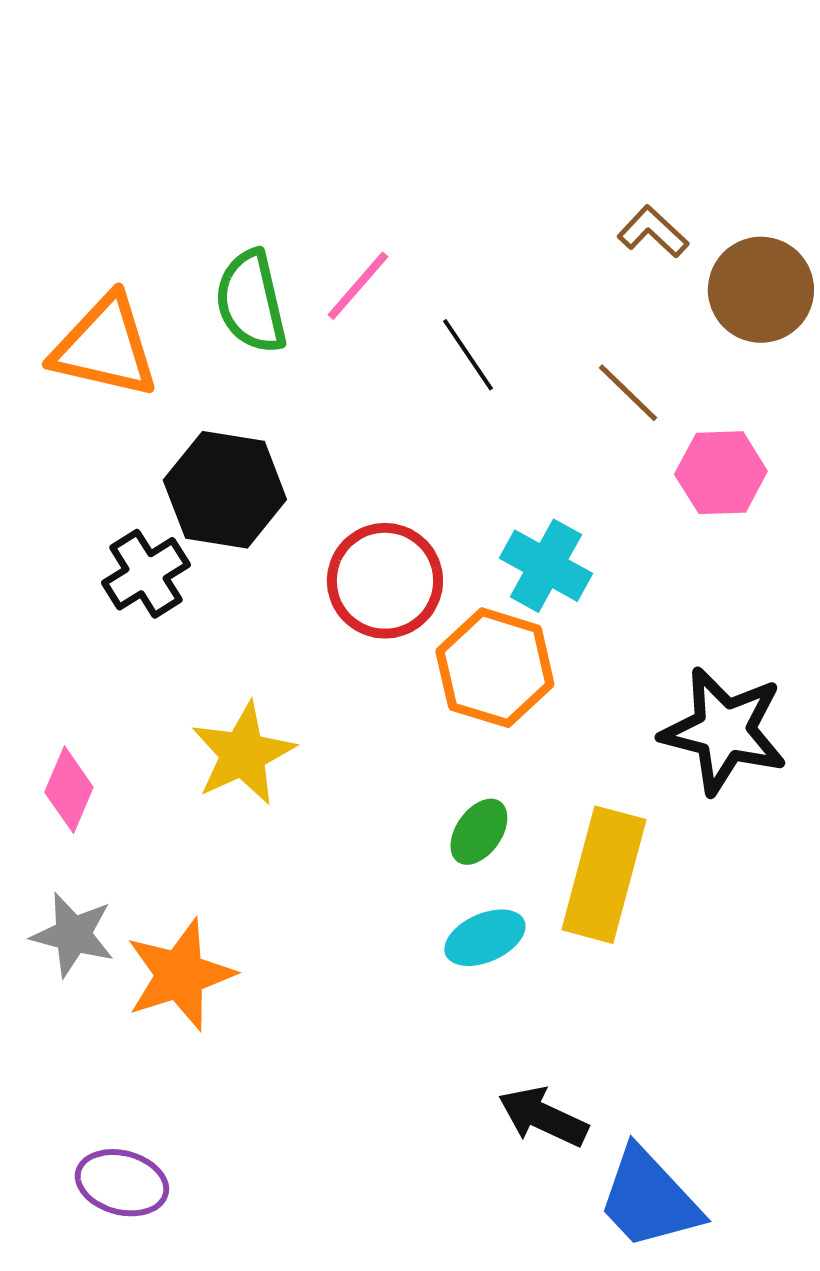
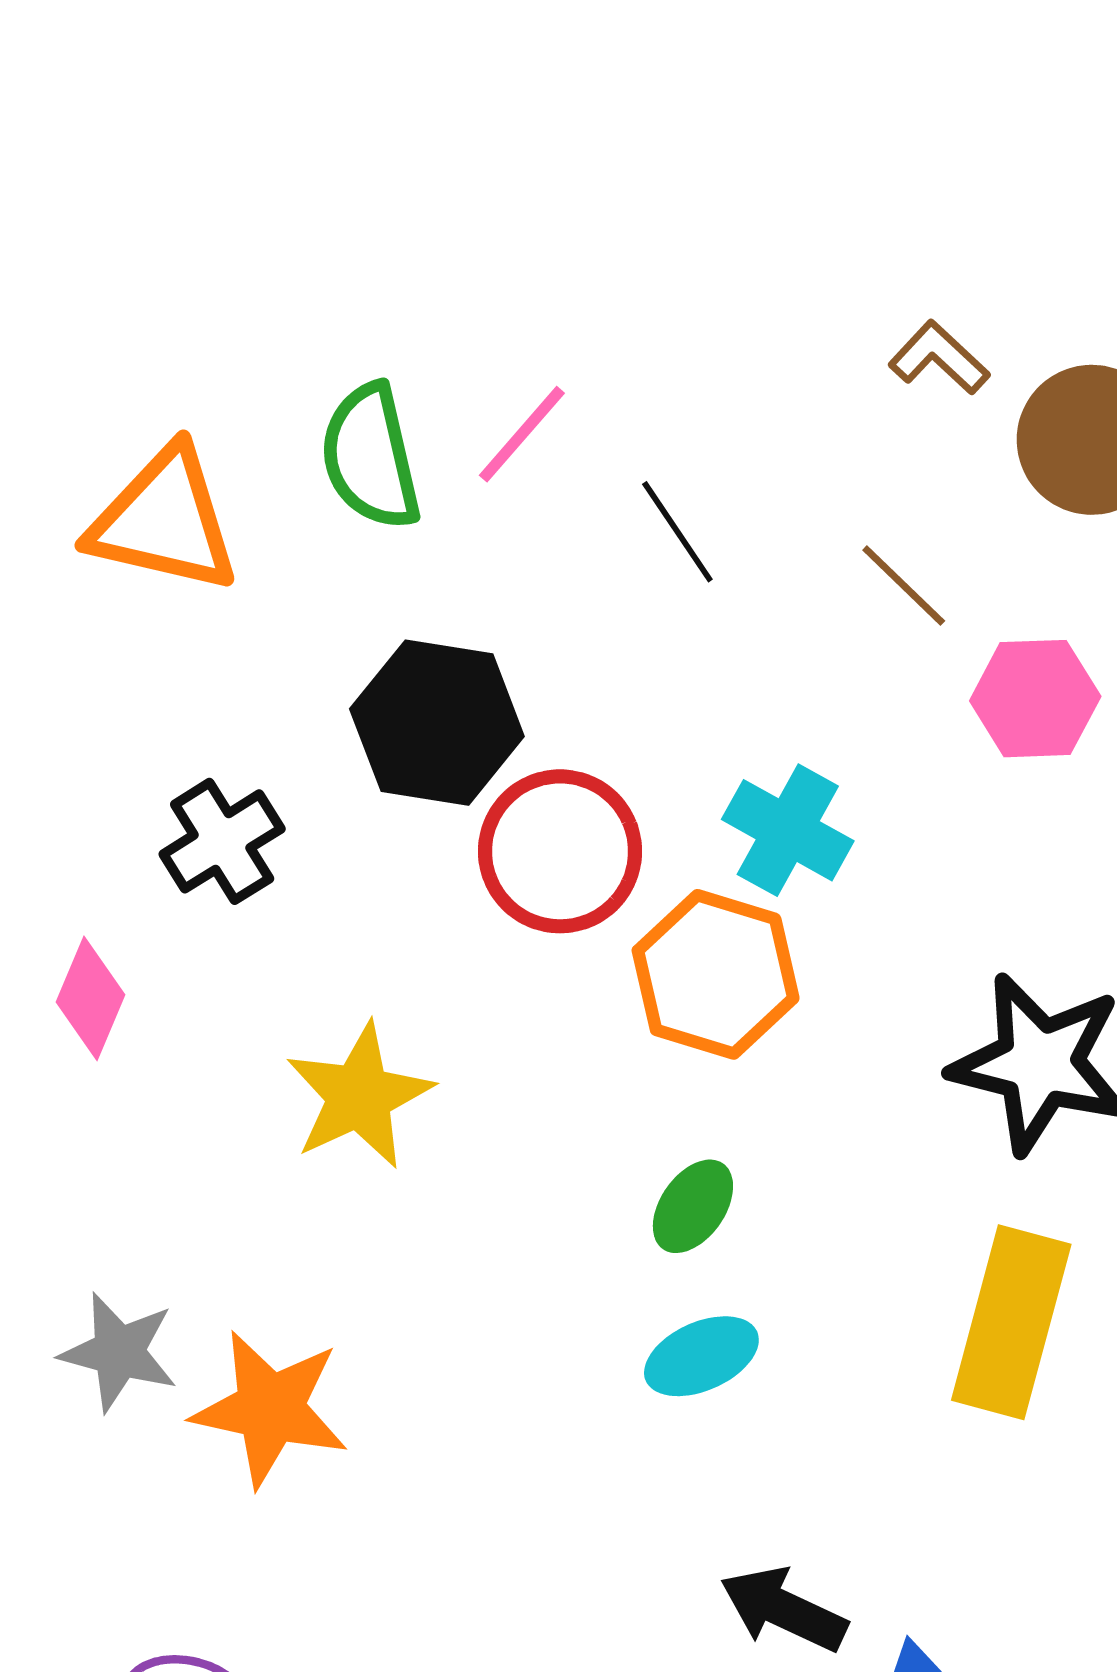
black hexagon: (225, 490) -> (437, 723), moved
pink diamond: (69, 790) -> (91, 998), moved
yellow rectangle: (604, 875) -> (1011, 1322), moved
orange star: (180, 975) -> (270, 1409), turned 30

